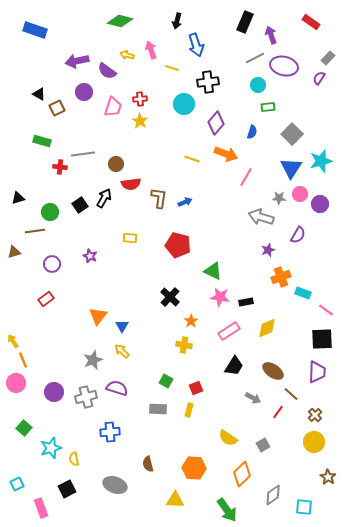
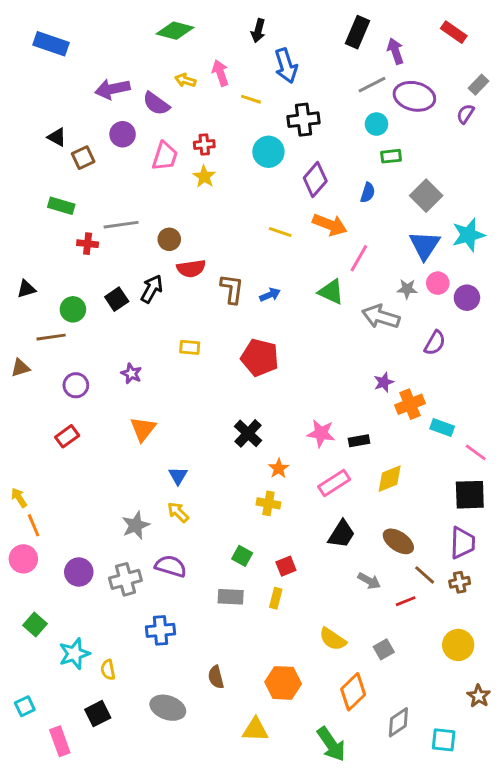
purple star: (268, 250) -> (384, 382), moved
green triangle: (213, 271) -> (331, 292), moved
orange triangle: (98, 316) -> (143, 429), moved
red line: (278, 412) -> (406, 601), turned 32
brown cross: (315, 415) -> (460, 582), moved, turned 32

